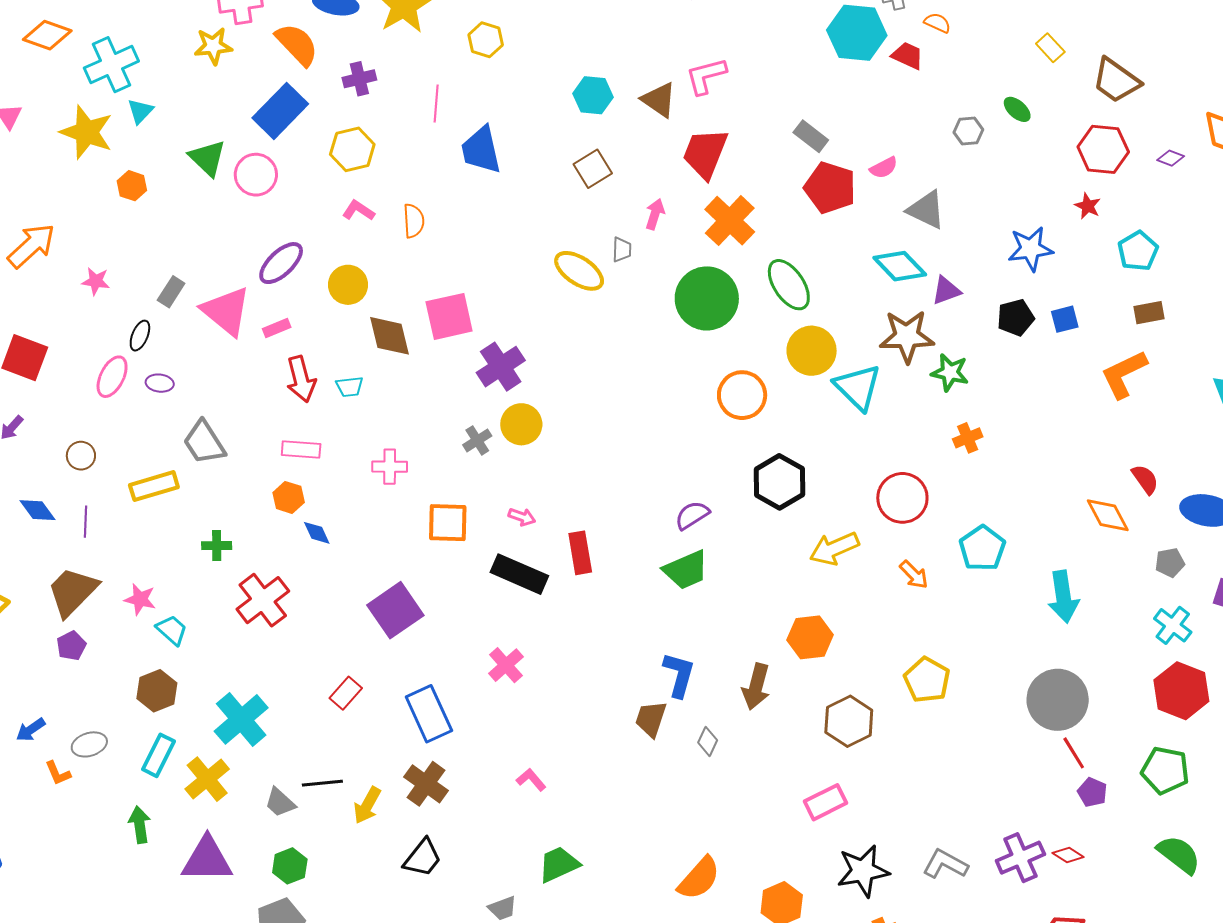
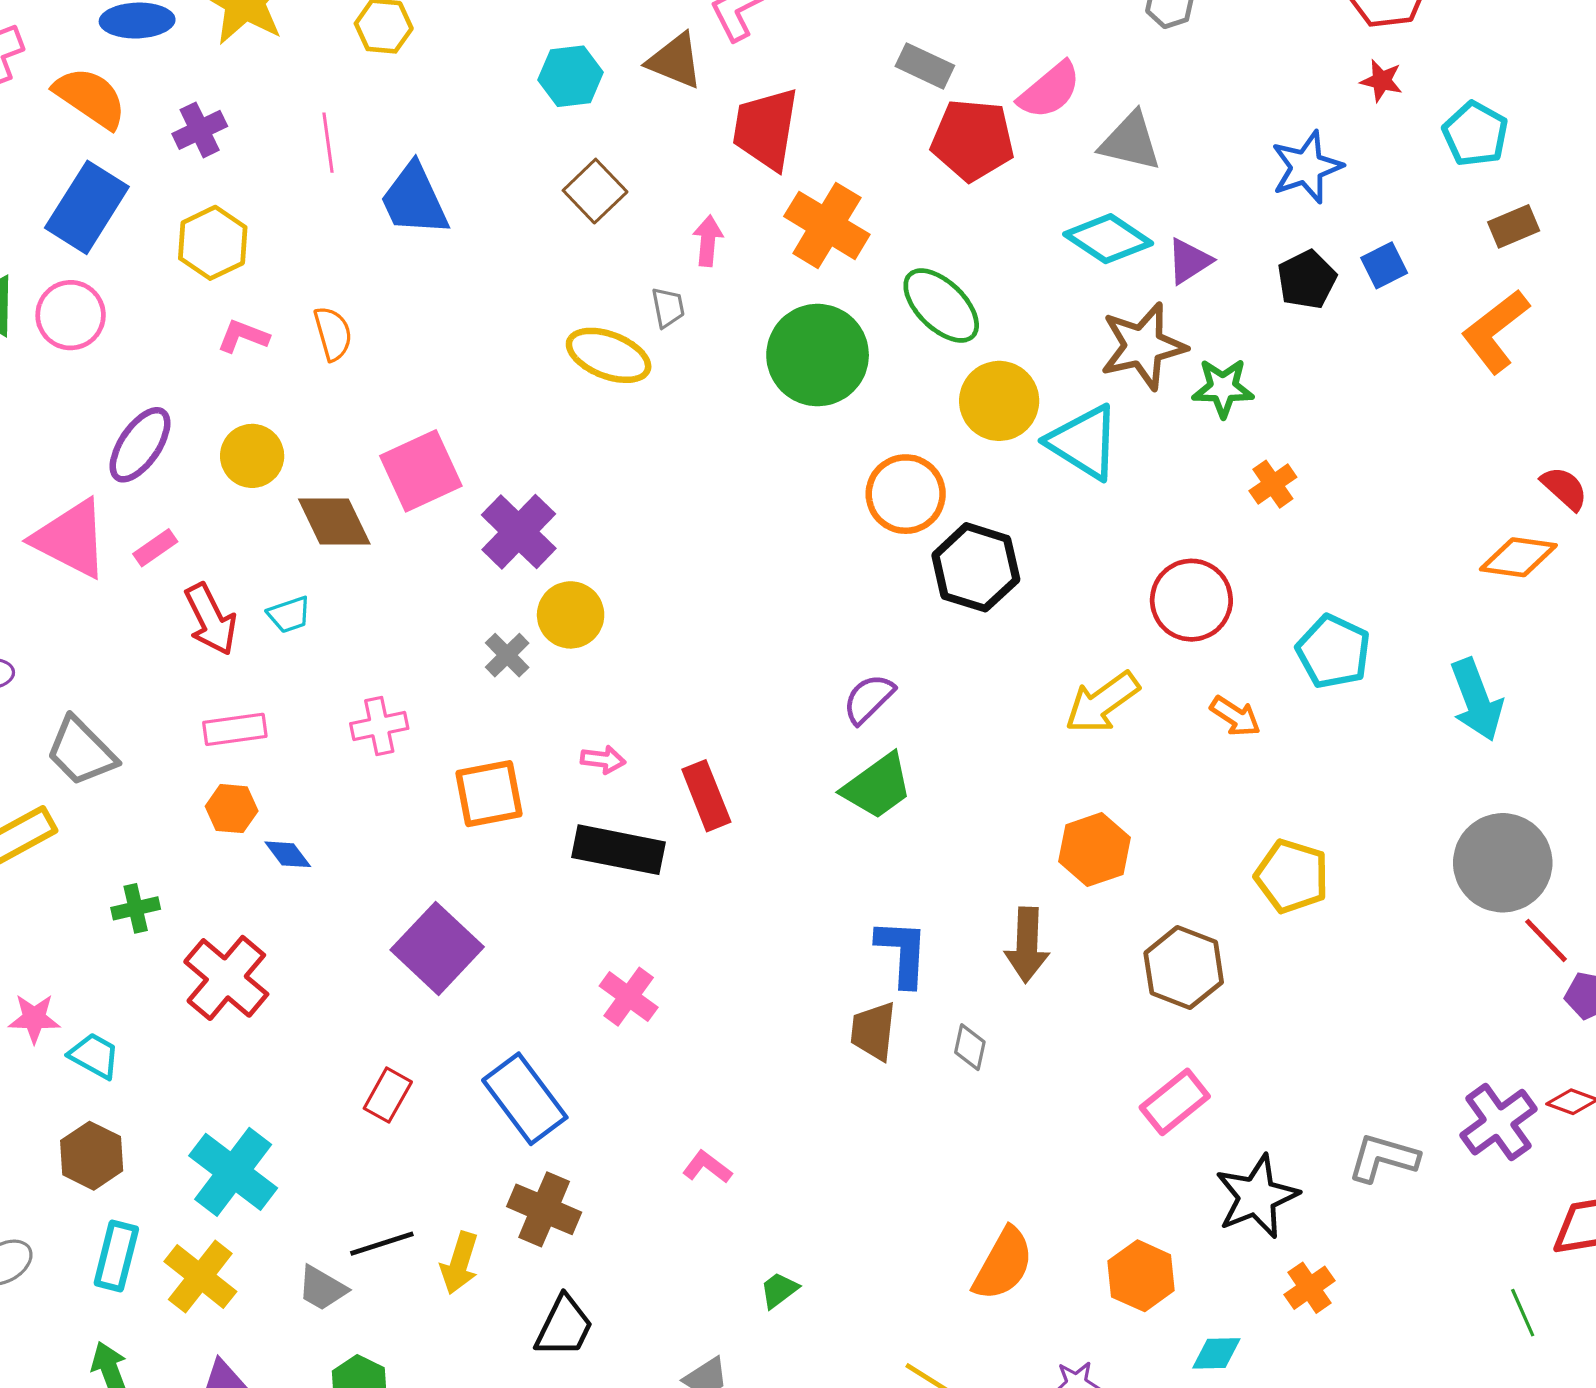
pink semicircle: (884, 168) -> (1050, 90), size x1.5
black hexagon: (779, 482) -> (976, 567), moved
orange diamond: (1108, 515) -> (1518, 557), turned -42
green trapezoid: (559, 864) -> (779, 1290), size x0.6

